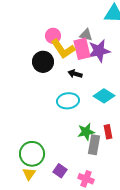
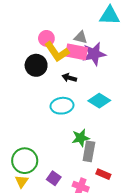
pink rectangle: (82, 49) -> (77, 52), turned -65
red rectangle: (108, 132) -> (103, 174), moved, turned -56

